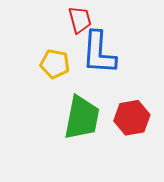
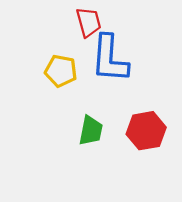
green trapezoid: (82, 118) -> (91, 131), size x0.6

